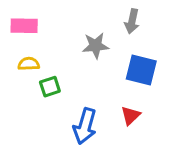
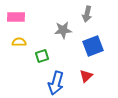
blue square: (141, 70) -> (93, 46), turned -35
green square: (50, 87) -> (42, 56), moved

